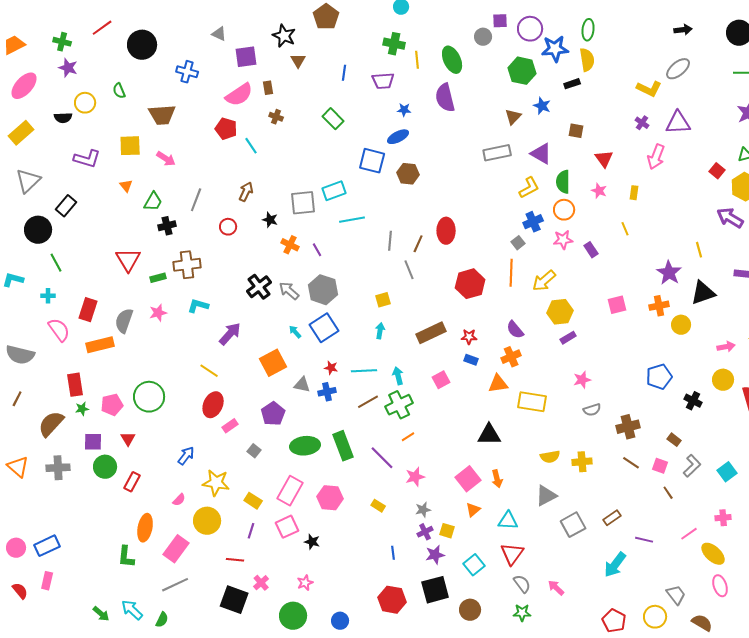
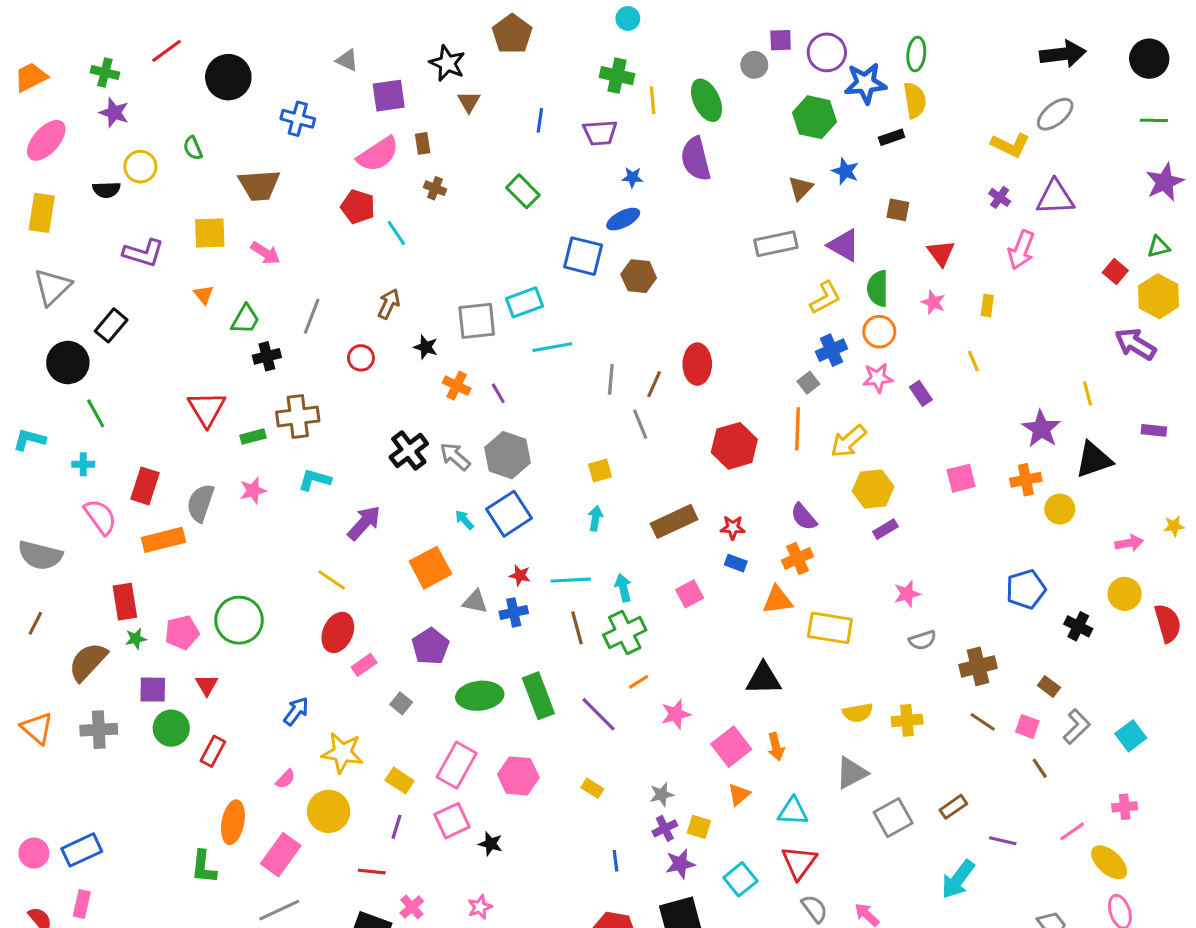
black arrow: (683, 30) -> (1063, 54), size x1.6
yellow rectangle: (21, 133) -> (42, 213), turned -40
brown line: (368, 402) -> (577, 628), turned -75
pink star: (415, 477) -> (676, 714), moved

